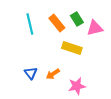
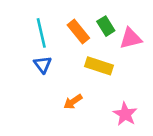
blue triangle: (31, 73) -> (43, 65), moved
pink star: (77, 86) -> (125, 114), moved, turned -30

